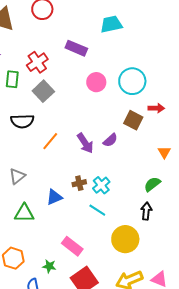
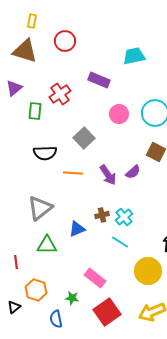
gray square: (43, 91) -> (84, 138), moved
orange line: (50, 141) -> (73, 173), turned 54
gray triangle: (17, 176) -> (40, 208), size x1.5

